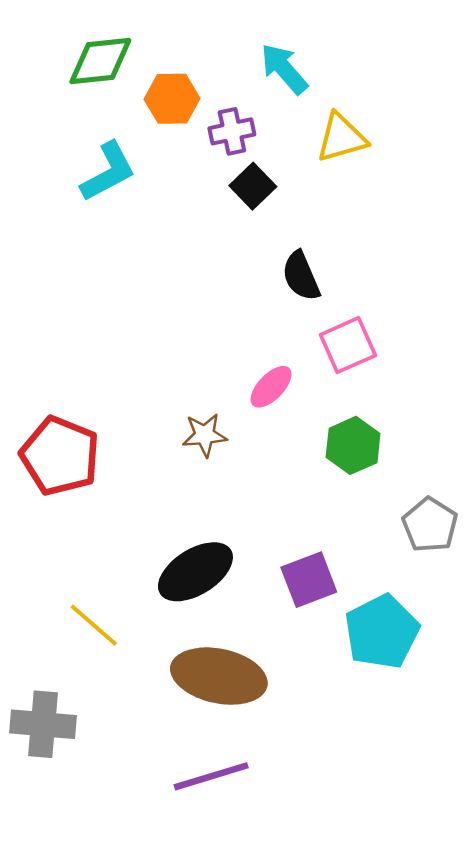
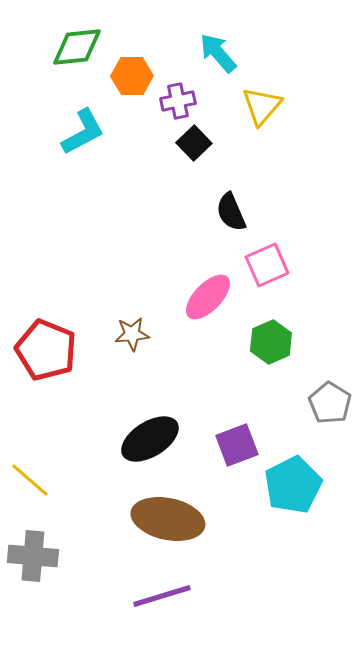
yellow triangle: (341, 138) -> (262, 106), turned -33
pink ellipse: (271, 387) -> (208, 297), size x1.4
brown star: (205, 435) -> (132, 334), moved
yellow line: (94, 625) -> (30, 480), moved

